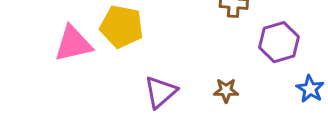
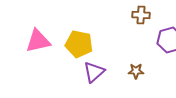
yellow pentagon: (122, 27) -> (79, 44), moved

